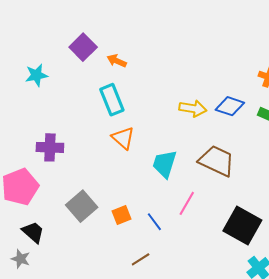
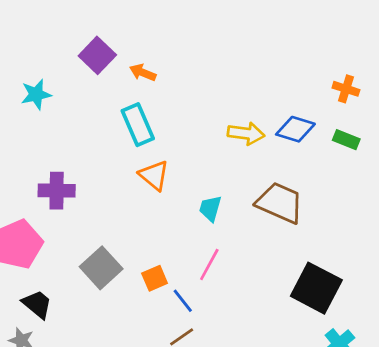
cyan trapezoid: (165, 164) -> (210, 208), size x0.7
pink line: (187, 203) -> (209, 265), moved
blue line: (154, 222) -> (183, 301), moved

